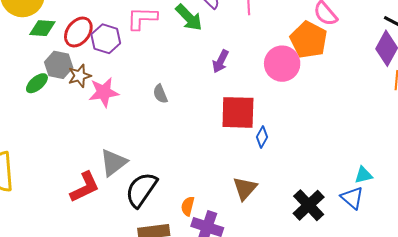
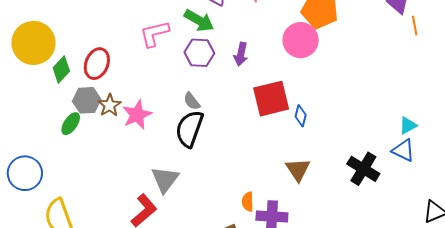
green diamond: (42, 28) -> (61, 69), turned -36
purple hexagon: (106, 39) -> (199, 53), moved
black semicircle: (141, 190) -> (189, 129), moved

